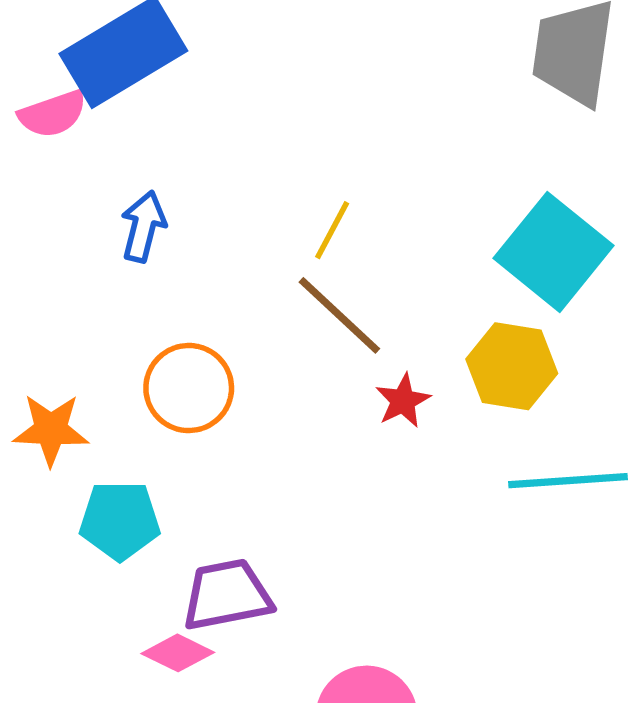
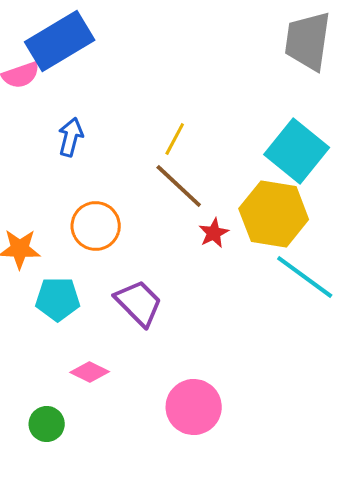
yellow hexagon: (512, 366) -> (274, 214), size x1.4
cyan line: (568, 481) -> (305, 277), turned 40
purple trapezoid: (227, 595) -> (139, 303), moved, turned 56

